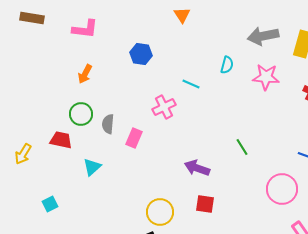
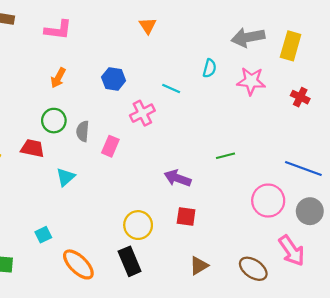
orange triangle: (182, 15) -> (148, 26), moved
blue hexagon: (141, 54) -> (114, 79), moved
green line: (242, 147) -> (226, 156), turned -72
cyan square: (50, 204) -> (43, 235), moved

